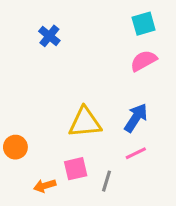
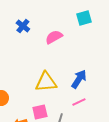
pink semicircle: (144, 61) -> (54, 37), moved

